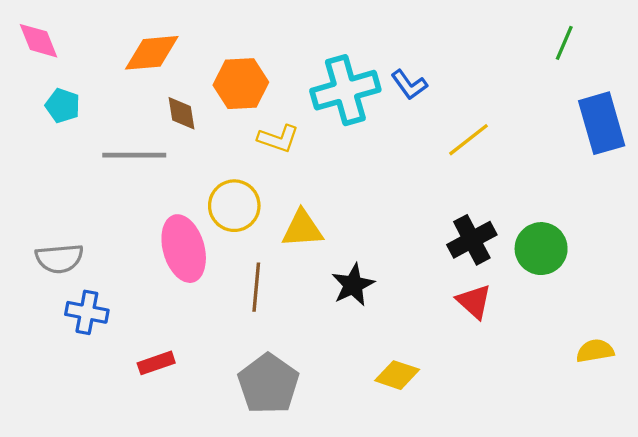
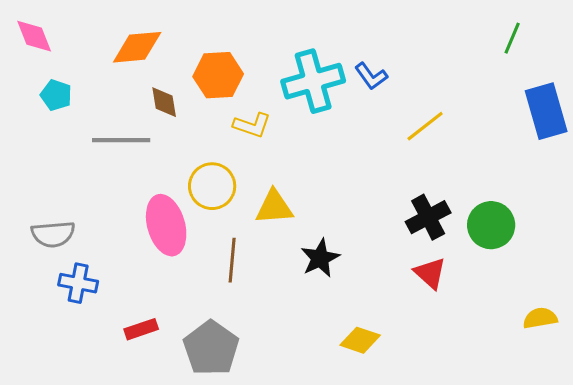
gray pentagon: (268, 384) -> (211, 348), moved

